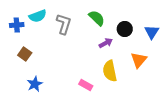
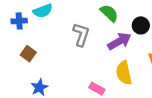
gray L-shape: (64, 24) -> (81, 34), moved
purple arrow: (106, 43) -> (119, 41), size x1.5

